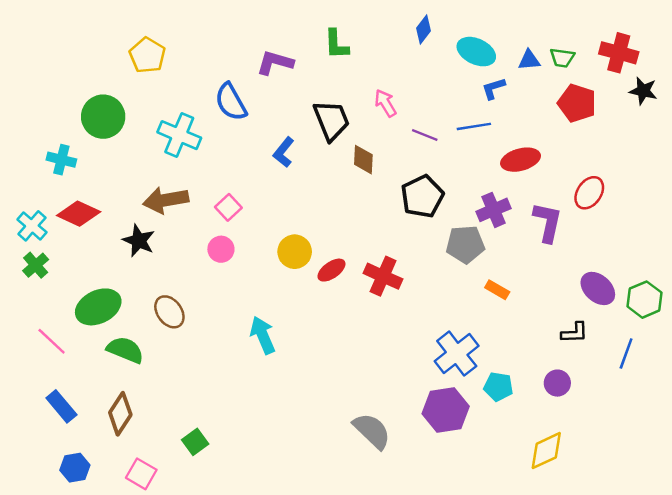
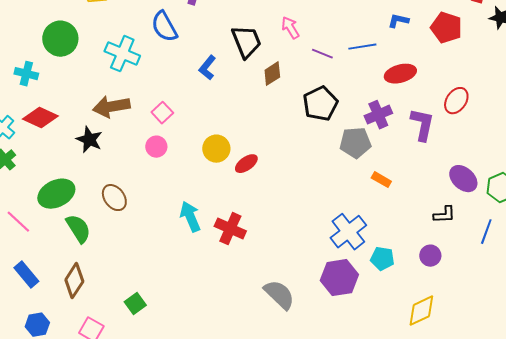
blue L-shape: (494, 88) -> (398, 21), moved, turned 30
brown diamond: (363, 160) -> (272, 74), turned 55
red cross: (383, 276) -> (230, 229), moved
green semicircle: (125, 350) -> (78, 229), turned 36

